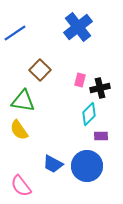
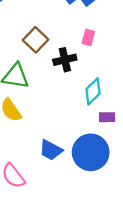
pink rectangle: (80, 80) -> (88, 37), moved
black cross: (100, 88) -> (65, 60), moved

